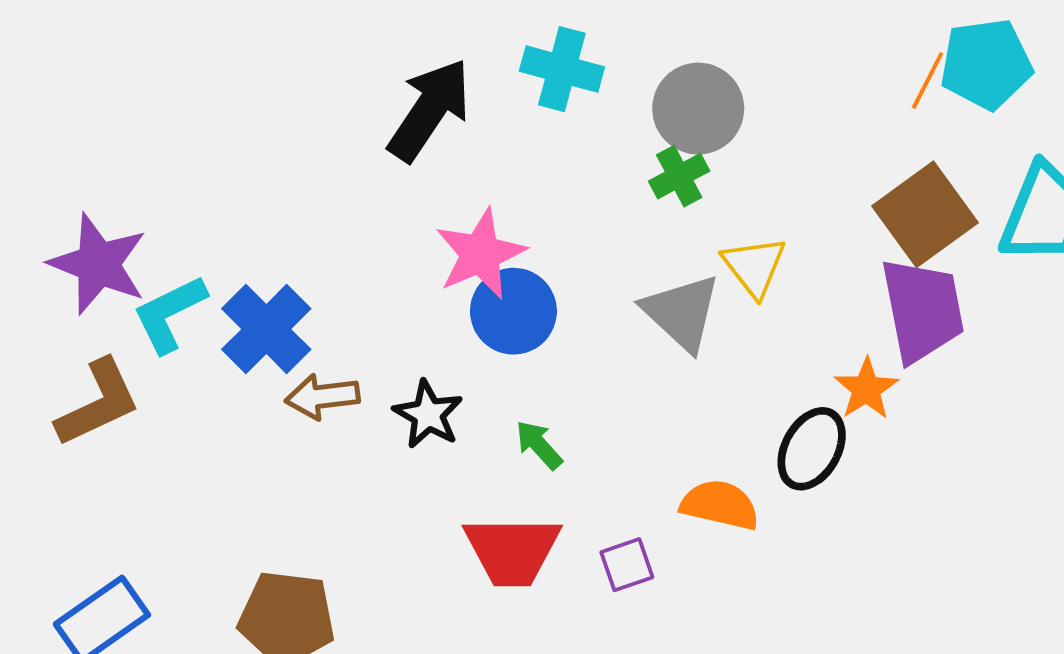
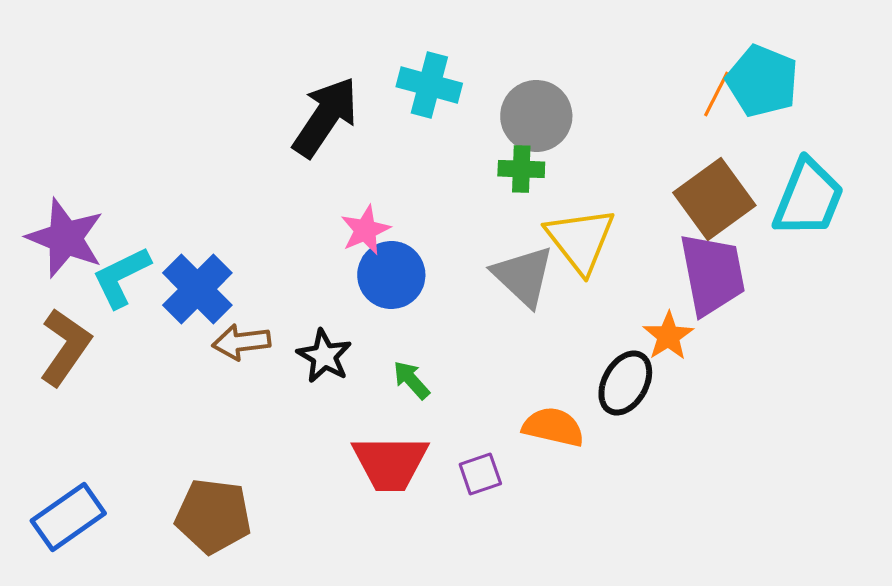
cyan pentagon: (986, 64) -> (762, 81), turned 30
green cross: (679, 176) -> (521, 169), turned 30
pink star: (480, 254) -> (365, 230), size x0.7
yellow triangle: (754, 267) -> (580, 240), size x1.4
brown L-shape: (98, 403) -> (65, 347), turned -30

